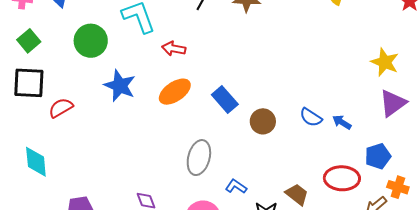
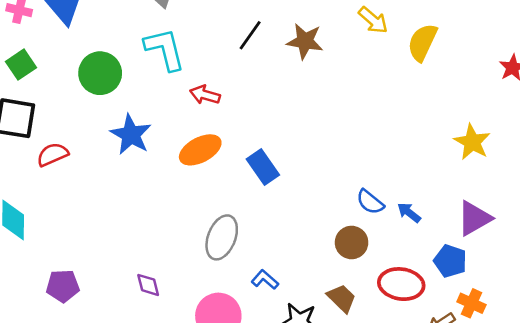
purple triangle: (393, 103) -> (474, 218), moved
brown circle: (263, 121) -> (352, 242), moved
blue pentagon: (378, 156) -> (450, 261), turned 30

